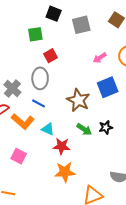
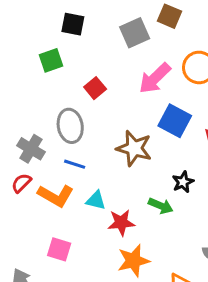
gray square: (81, 25) -> (135, 33), moved
red square: (50, 56) -> (95, 88), moved
pink arrow: (100, 58) -> (155, 78), size x1.6
blue square: (108, 87) -> (175, 121), turned -30
green arrow: (84, 129) -> (161, 206), moved

